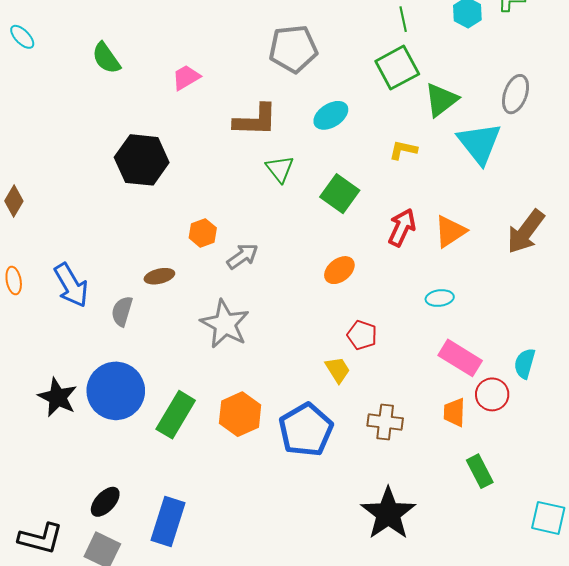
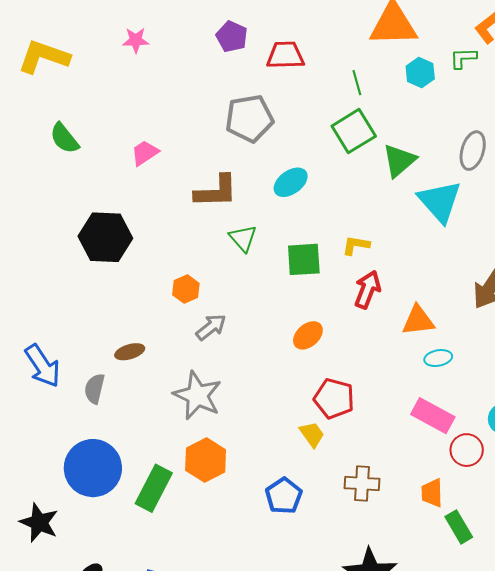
yellow L-shape: (403, 150) -> (356, 245), moved
green square: (340, 194) -> (304, 259), turned -36
orange triangle: (450, 231) -> (418, 321), moved, turned 30
orange hexagon: (203, 233) -> (186, 289), moved
cyan ellipse: (440, 298) -> (438, 358), moved
red pentagon: (362, 335) -> (334, 398), size x1.4
black star: (58, 397) -> (39, 523), moved
orange trapezoid: (454, 412) -> (432, 493), moved
orange hexagon: (240, 414) -> (206, 460), moved
blue pentagon: (306, 430) -> (284, 496), size x0.7

